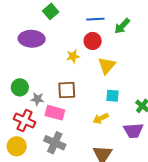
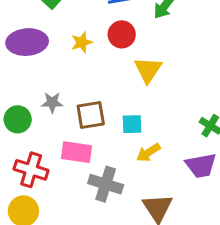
yellow star: (73, 56) -> (82, 42), moved
cyan square: (113, 96) -> (132, 124), moved
gray star: (37, 99) -> (52, 102), moved
gray cross: (55, 143) -> (106, 184), moved

